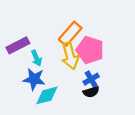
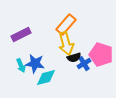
pink pentagon: (90, 50) -> (101, 55), moved
cyan arrow: (36, 58) -> (21, 66), moved
black semicircle: (91, 92) -> (74, 58), moved

